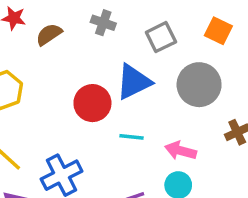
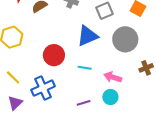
red circle: (92, 103) -> (54, 55), moved

